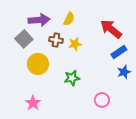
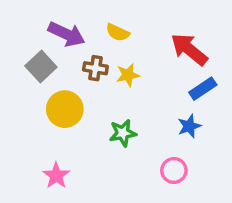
yellow semicircle: (69, 19) -> (118, 32), turned 88
purple arrow: (39, 20) -> (66, 34), turned 30
blue star: (124, 72) -> (189, 126), moved

